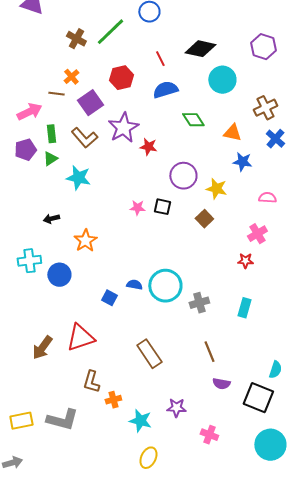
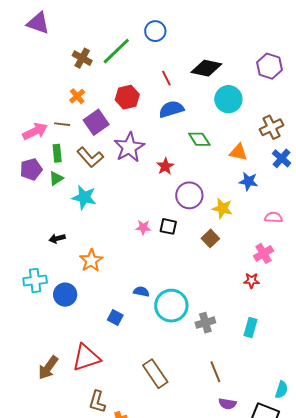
brown line: (56, 94) -> (62, 124), moved
red star: (148, 147) -> (165, 166), moved, turned 30
blue semicircle: (134, 285) -> (141, 292), moved

